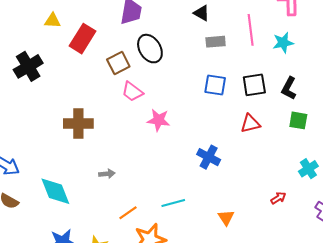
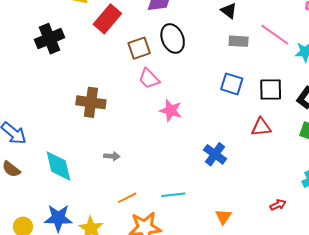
pink line: (251, 30) -> (275, 35), turned -56

